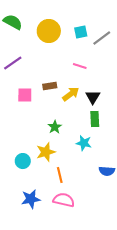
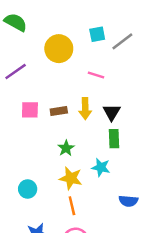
yellow circle: (49, 31) -> (59, 49), moved
brown rectangle: (50, 86) -> (59, 111), moved
yellow arrow: (71, 94) -> (85, 109), turned 126
yellow star: (46, 152) -> (71, 178), moved, turned 30

